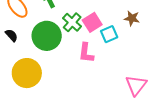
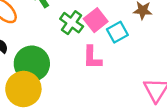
green circle: (47, 36) -> (32, 64), moved

